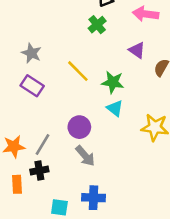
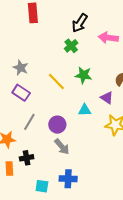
purple triangle: (137, 50) -> (107, 98), moved
green star: (113, 82) -> (83, 75), moved
cyan triangle: (115, 108) -> (85, 110), turned -40
gray line: (43, 145) -> (29, 122), moved

